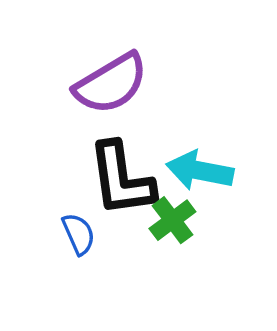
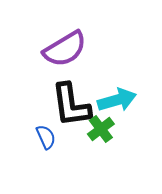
cyan arrow: (200, 171) -> (117, 100), turned 153

